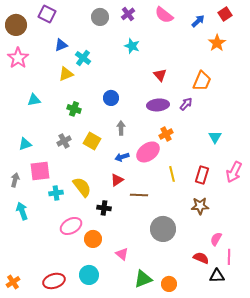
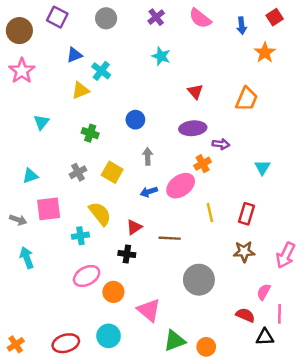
gray circle: (100, 17) -> (106, 18), moved
blue arrow: (198, 21) -> (242, 26), turned 128
cyan triangle: (34, 100) -> (41, 122), turned -40
purple arrow: (186, 104) -> (221, 144), moved, turned 56
pink arrow: (234, 172) -> (286, 255), moved
gray arrow: (15, 180) -> (18, 220), turned 96
red triangle: (117, 180) -> (134, 227), moved
yellow semicircle: (82, 187) -> (100, 214), moved
cyan cross: (56, 193) -> (80, 236), moved
pink triangle: (122, 254) -> (149, 310), size x1.5

